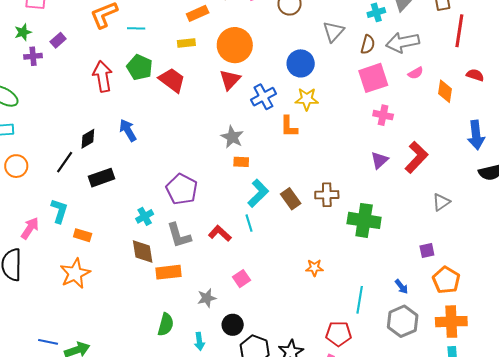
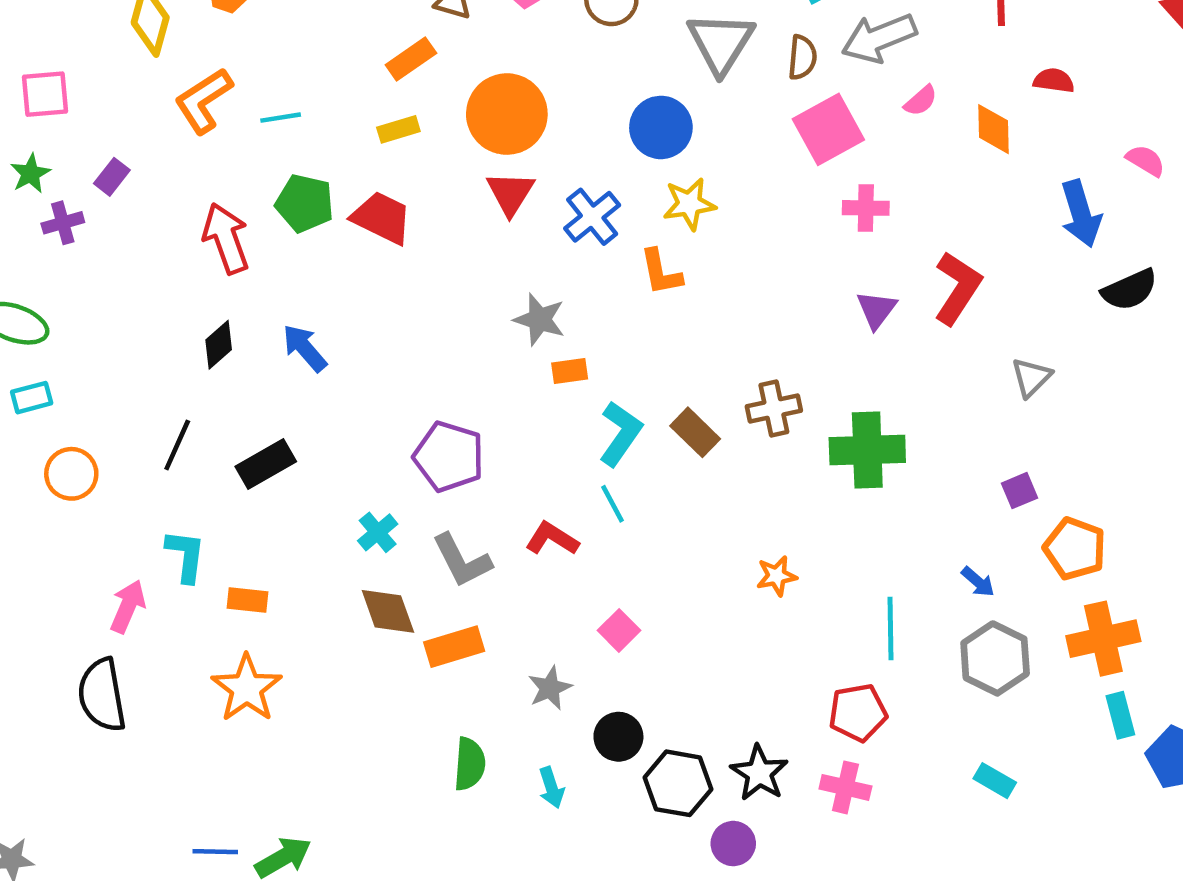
gray triangle: (333, 32) -> (721, 43), size x1.4
black diamond: (88, 139) -> (219, 345), moved

